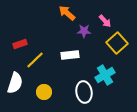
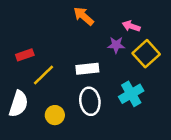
pink arrow: (105, 21) -> (131, 26), turned 152
purple star: (84, 31) -> (116, 45), moved
white ellipse: (84, 92) -> (90, 101), moved

